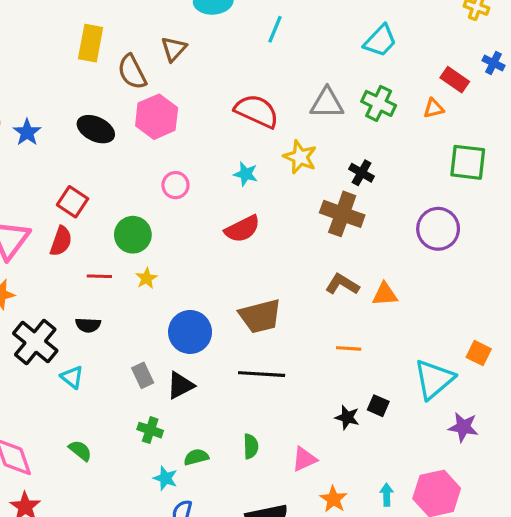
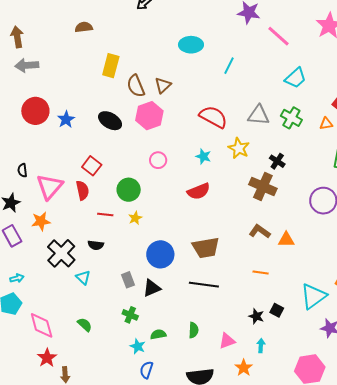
brown triangle: (174, 49) -> (163, 85), moved
red semicircle: (61, 241) -> (82, 190), turned -36
cyan arrow: (387, 495) -> (261, 346), moved

